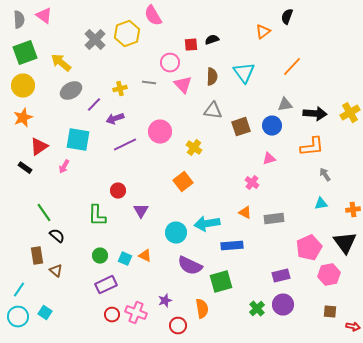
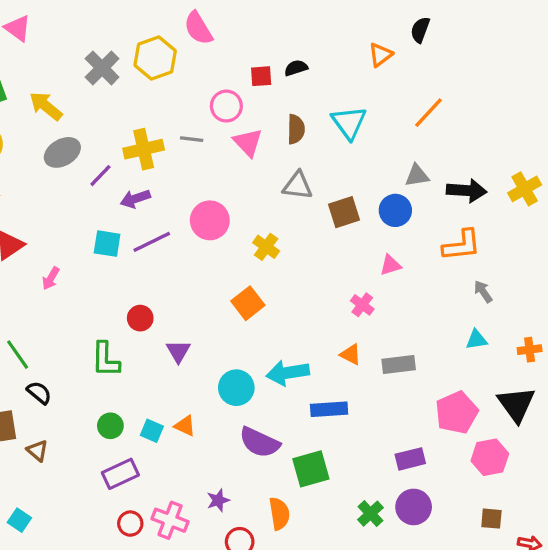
yellow cross: (120, 89) -> (144, 149), size x1.6
cyan square: (78, 140) -> (107, 244), moved, size x0.7

